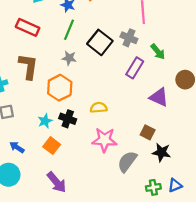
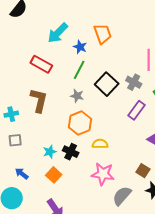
orange hexagon: (60, 88) -> (80, 123), moved

